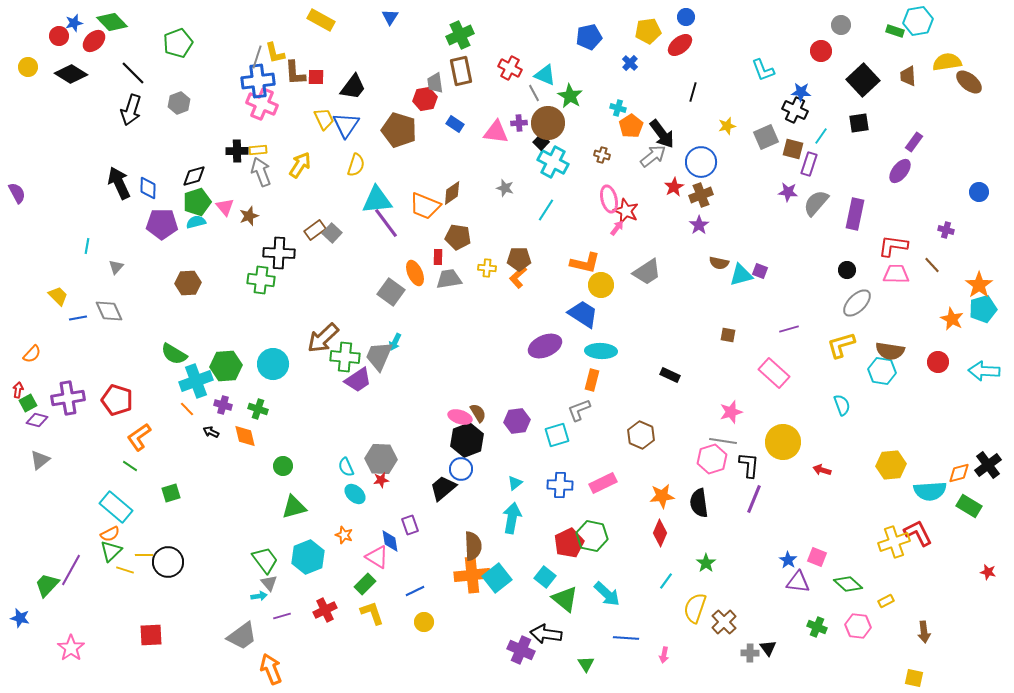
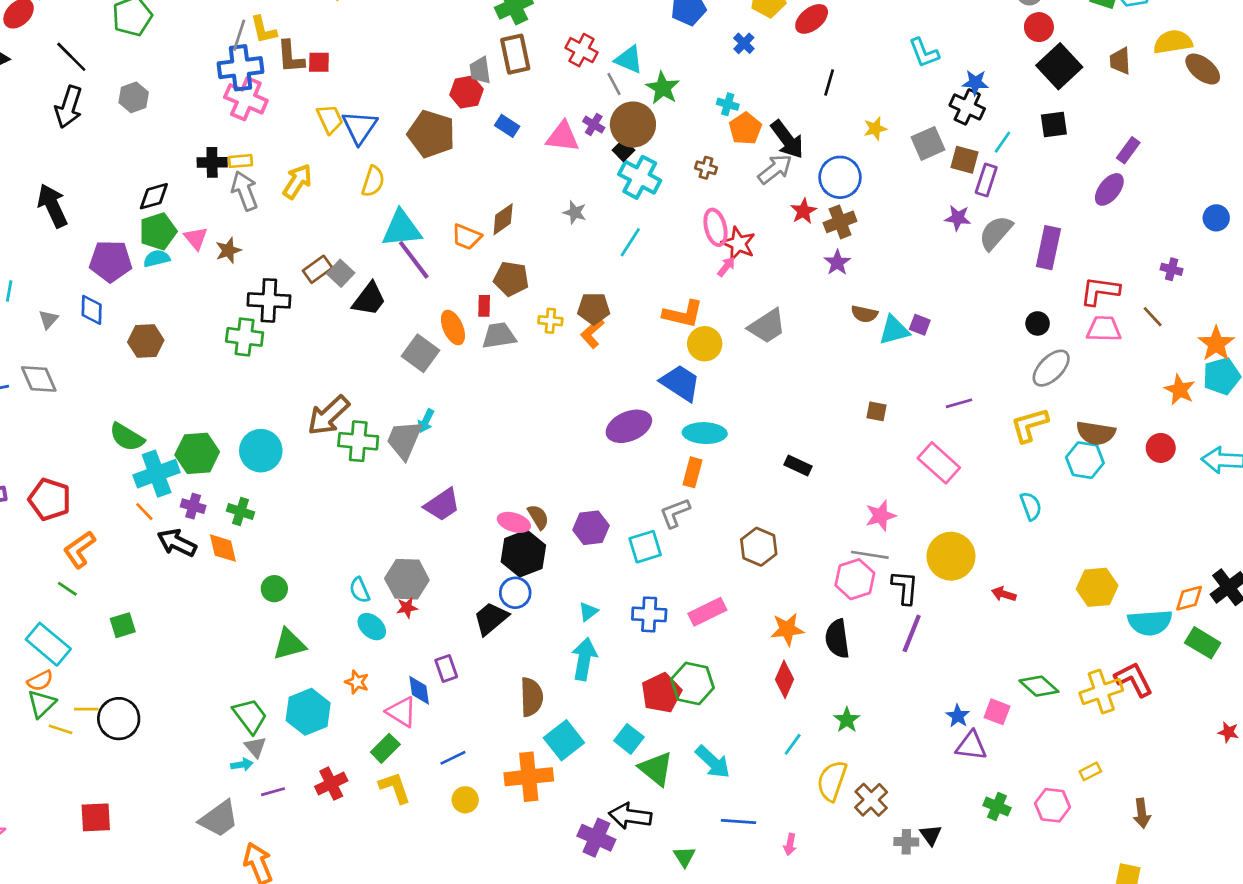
red circle: (821, 51) -> (1039, 27), moved
black trapezoid: (353, 87) -> (369, 299), moved
purple cross: (519, 123) -> (594, 125), turned 35
blue diamond: (148, 188) -> (92, 310), moved
orange trapezoid: (425, 206) -> (466, 237), size x0.7
purple trapezoid: (358, 380) -> (442, 505), moved
black arrow: (211, 432) -> (177, 543), size x1.8
orange cross: (472, 575) -> (529, 777), moved
green diamond: (848, 584) -> (1039, 686), moved

